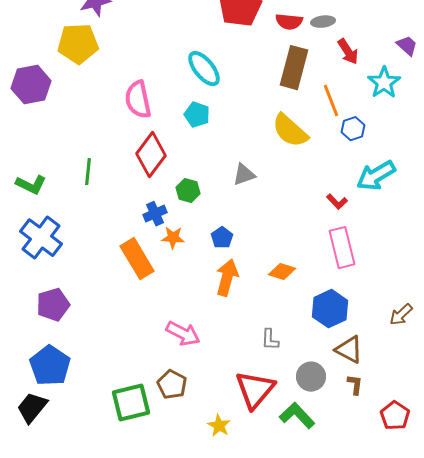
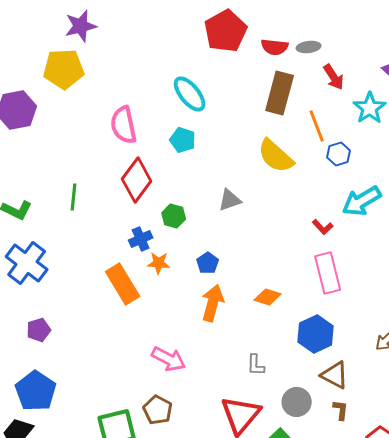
purple pentagon: (53, 305) -> (39, 330), size x0.7

